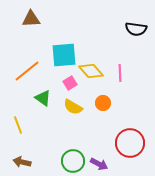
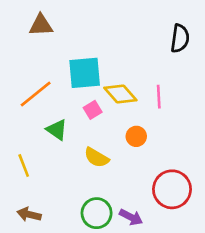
black semicircle: (136, 29) -> (180, 38), turned -90
yellow semicircle: (73, 107) -> (97, 158), moved

